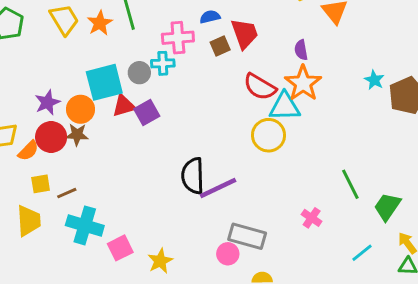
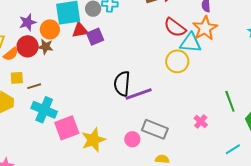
pink square: (120, 248) -> (67, 128), size x1.4
pink circle: (228, 254) -> (132, 139), moved
yellow star: (160, 261) -> (93, 140), size x1.4

